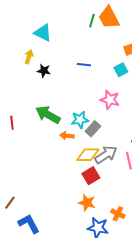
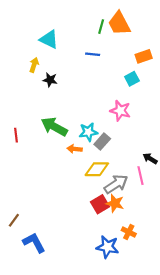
blue line: (84, 65) -> (93, 54), moved
gray arrow: (106, 155) -> (116, 184), moved
red square: (91, 176) -> (100, 204), moved
orange star: (87, 203) -> (115, 203), moved

